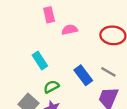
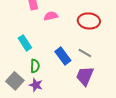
green semicircle: (51, 87) -> (35, 66), turned 120

